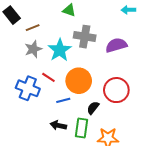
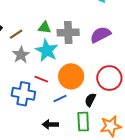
green triangle: (69, 10) -> (45, 28), moved
black arrow: (58, 125) -> (50, 124), moved

